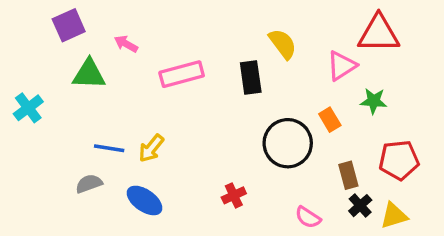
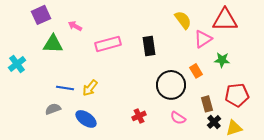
yellow semicircle: (283, 44) -> (183, 20), moved
pink semicircle: (308, 217) -> (178, 118), moved

